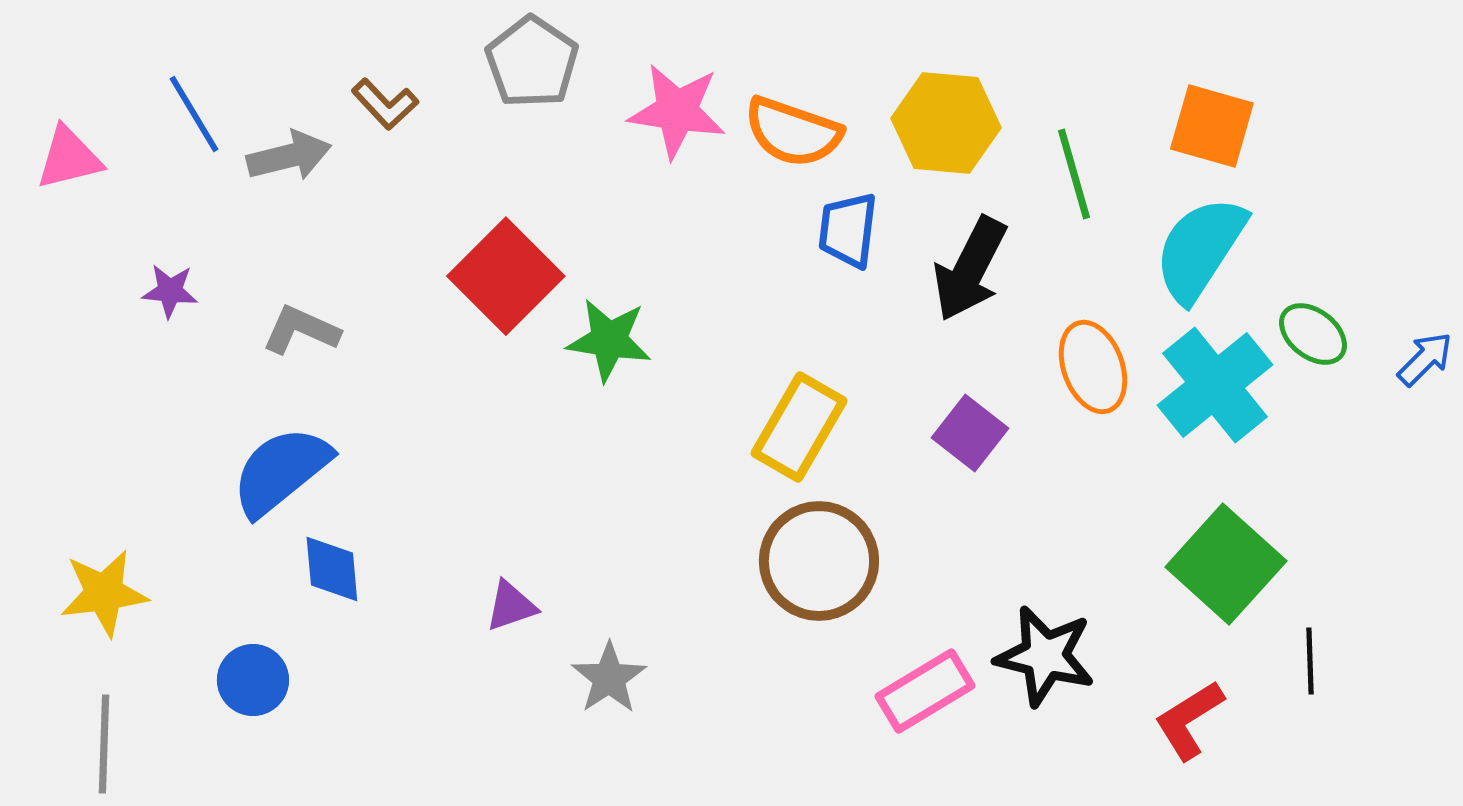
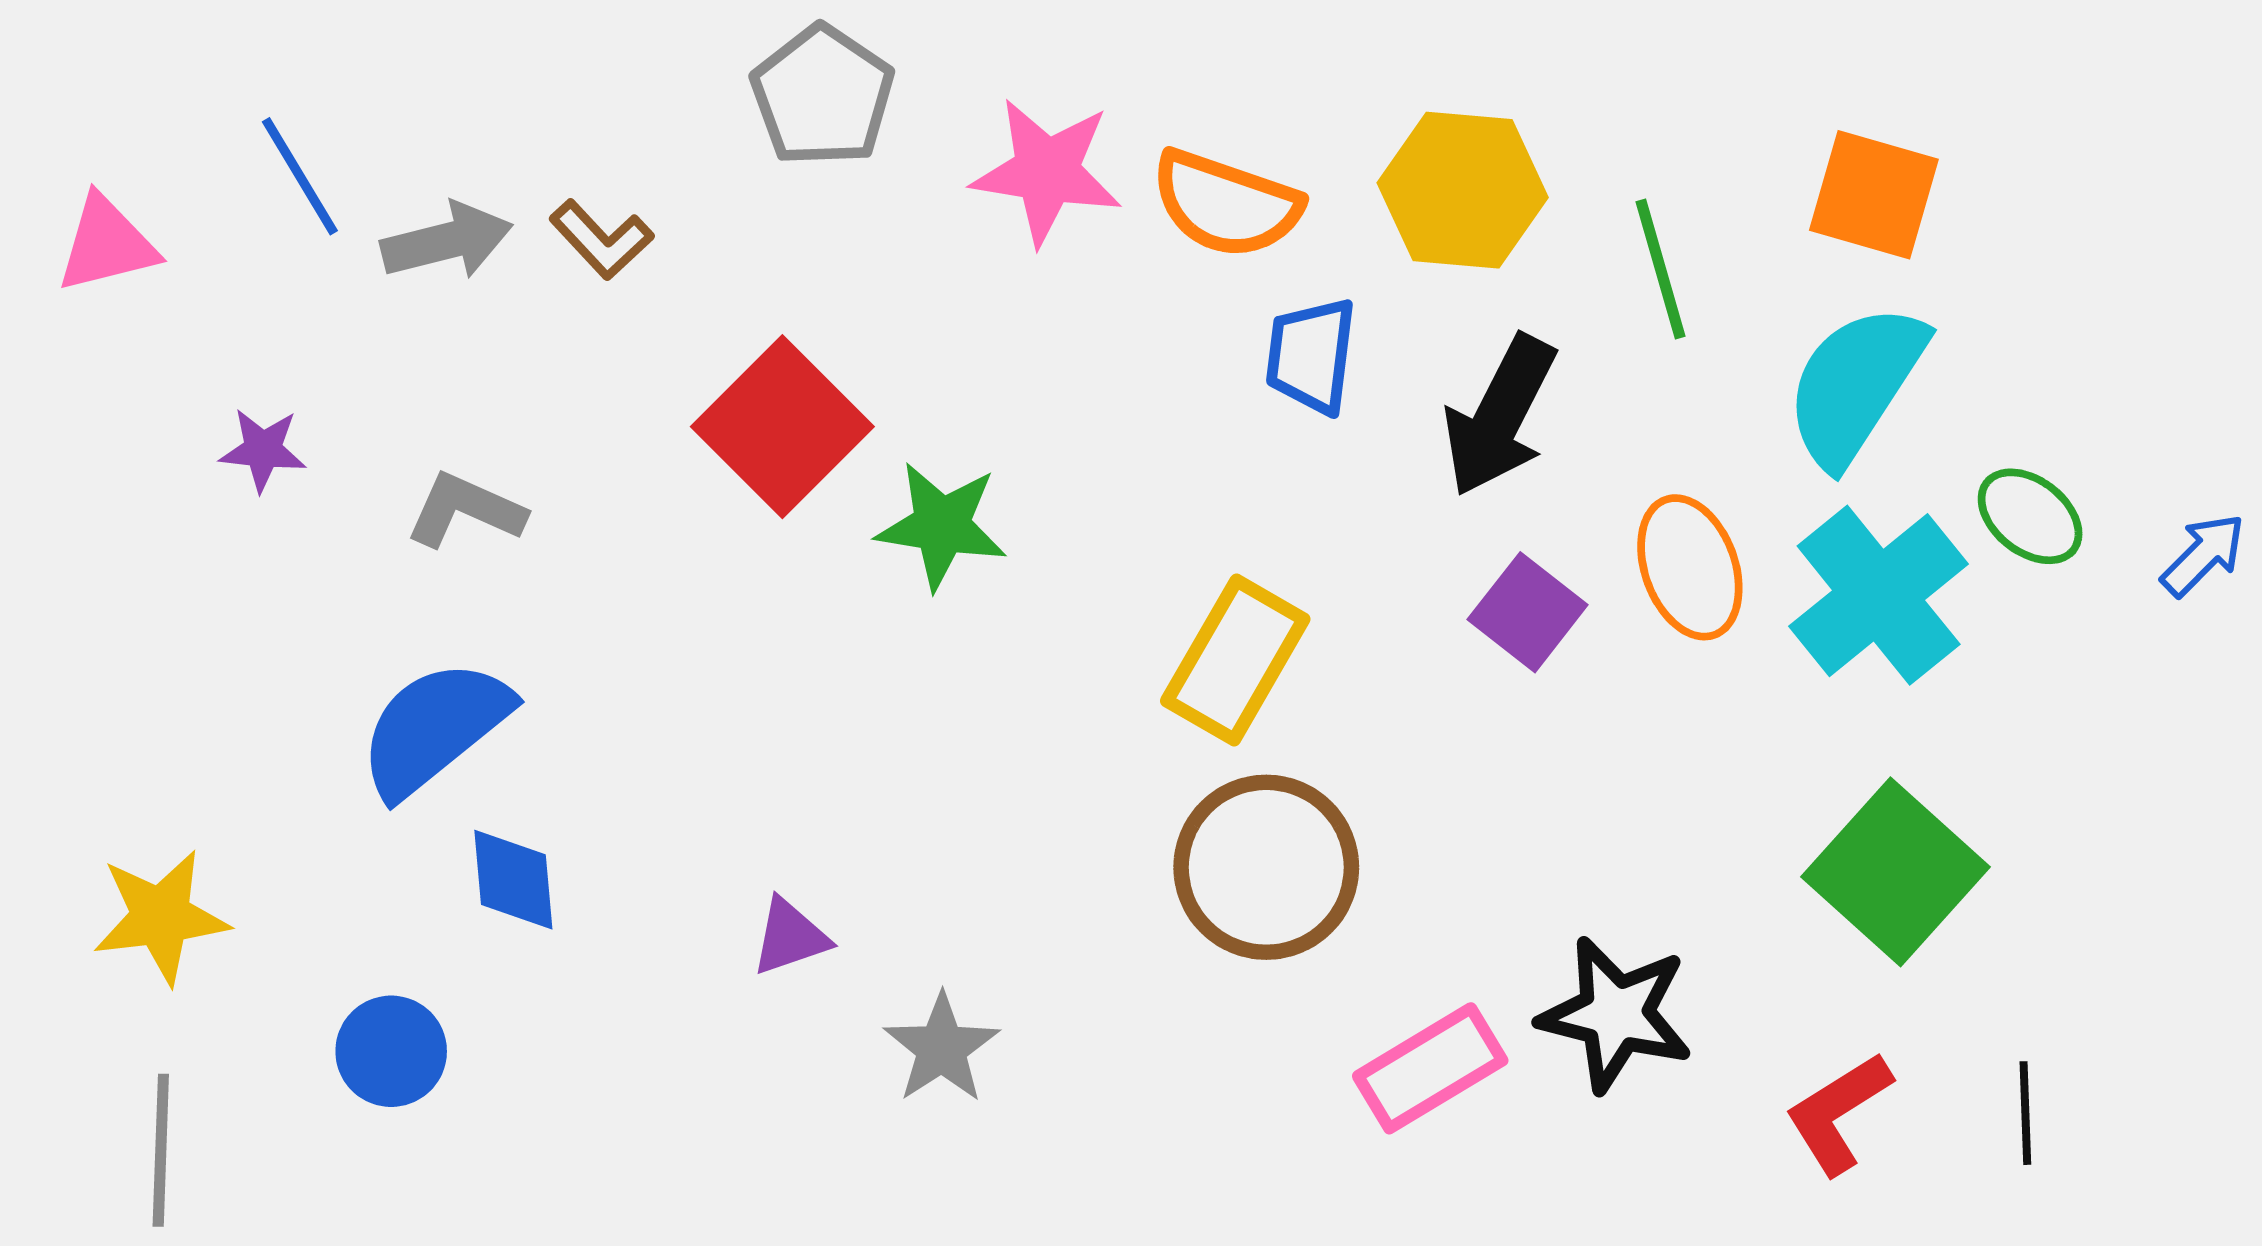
brown L-shape: (385, 104) -> (601, 240), moved
purple square: (970, 433) -> (1528, 612), moved
black line: (1310, 661) -> (2025, 1113), moved

